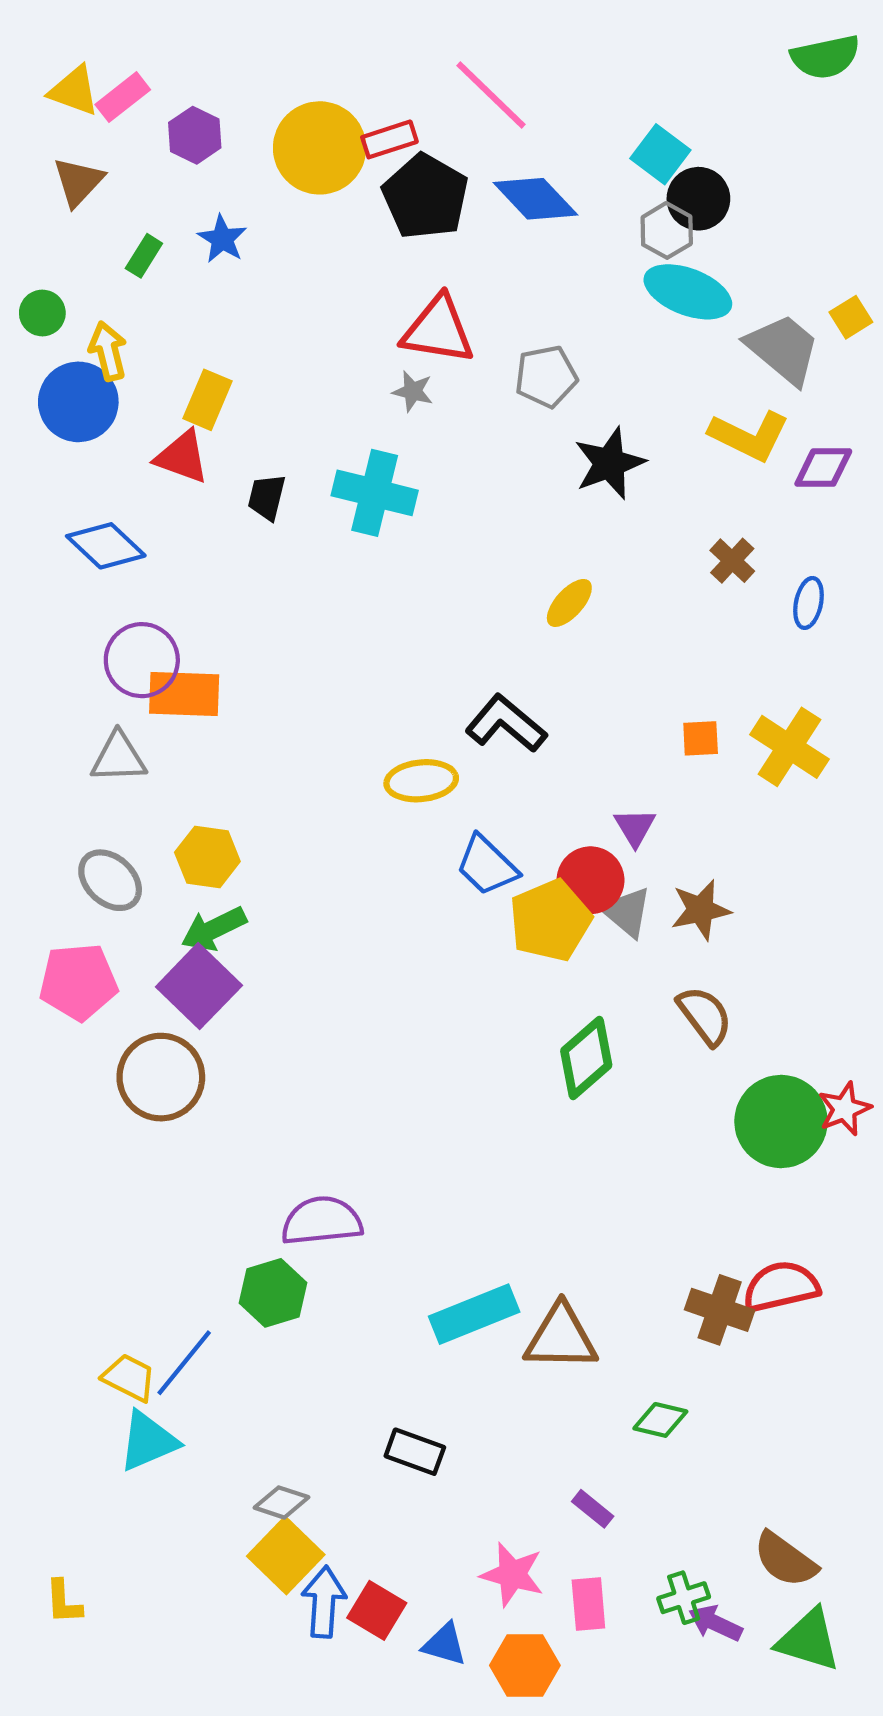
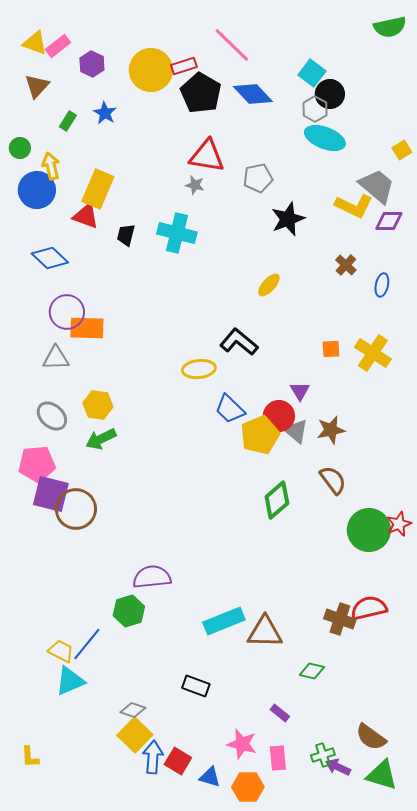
gray trapezoid: (783, 349) -> (377, 186), moved
yellow rectangle: (207, 400) -> (98, 189), size x1.4
purple square: (199, 986) -> (51, 494), moved, turned -30

